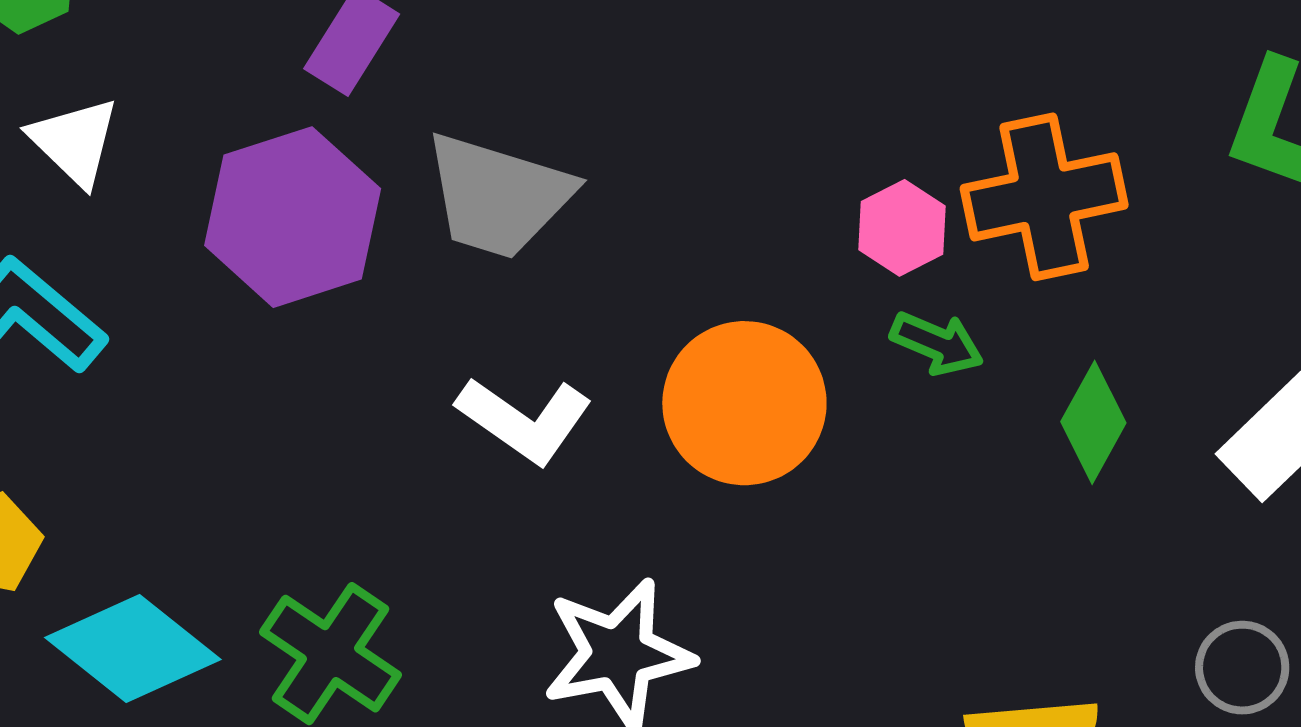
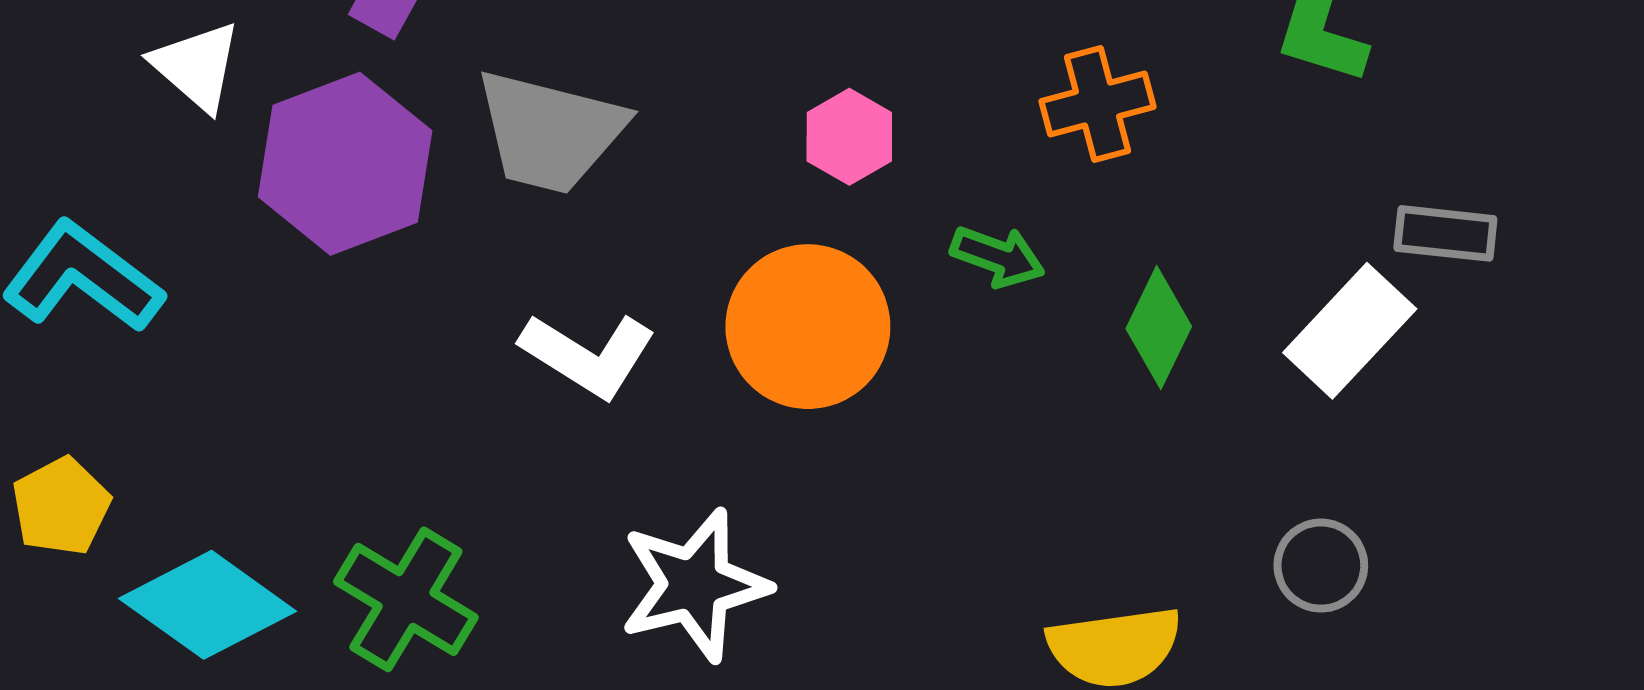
white triangle: (74, 141) -> (197, 66), moved
orange cross: (1044, 197) -> (1097, 104), size x0.7
pink hexagon: (902, 228) -> (849, 137), moved

